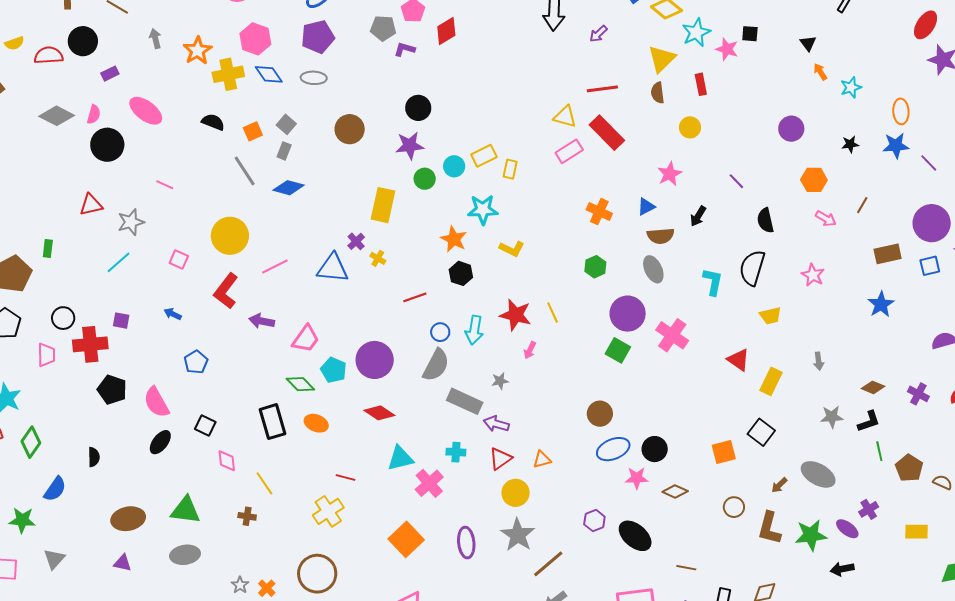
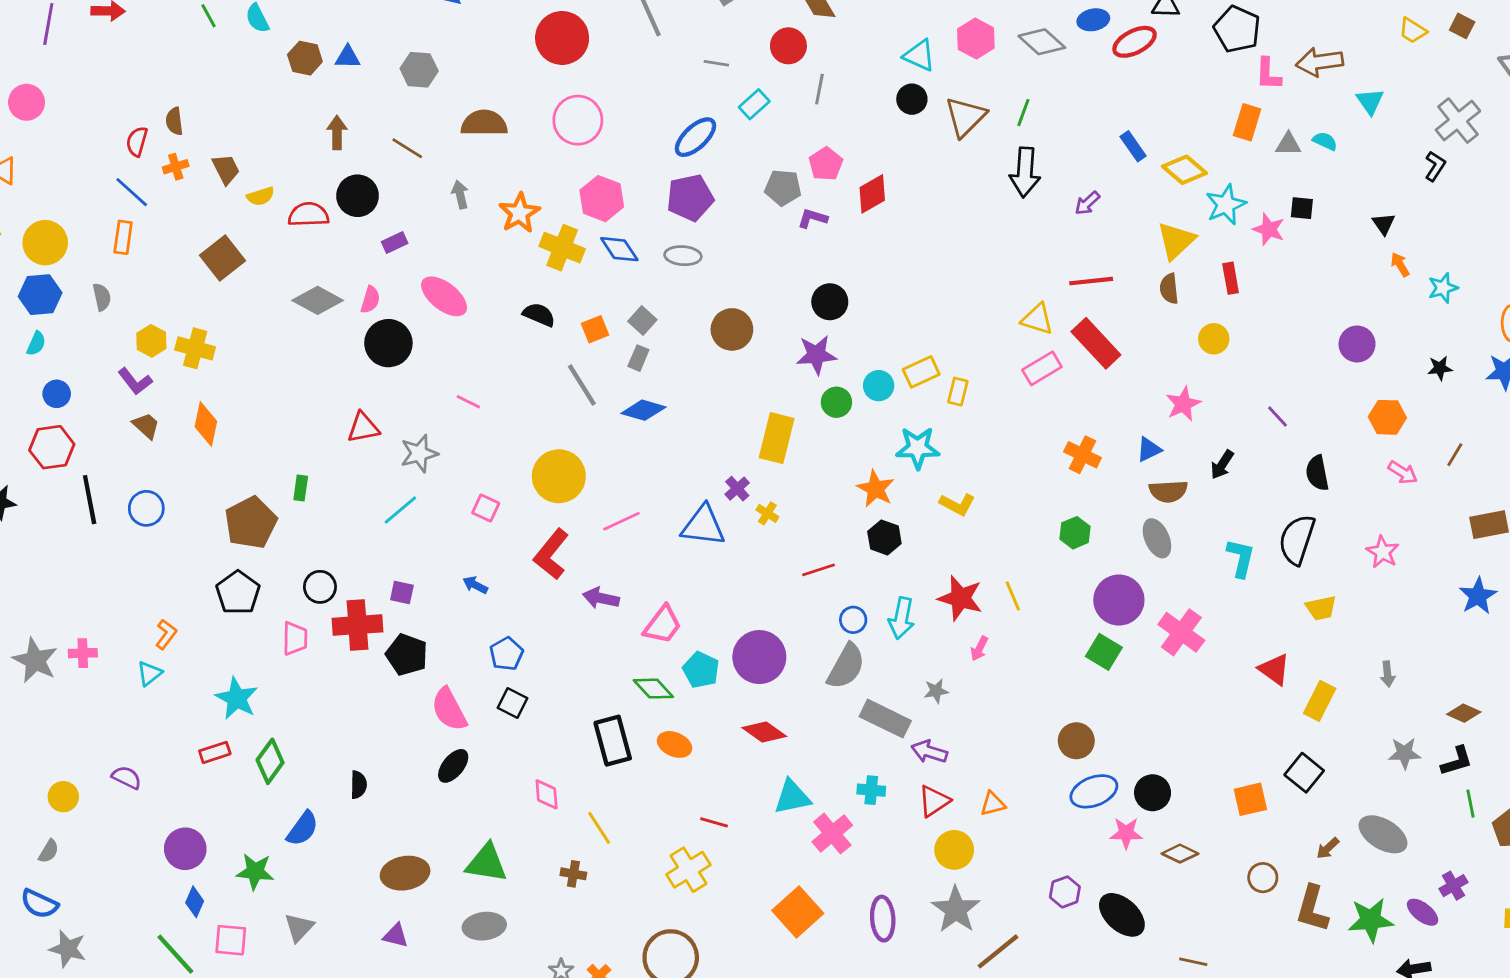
yellow cross: (228, 74) -> (562, 248), turned 32
black pentagon: (112, 390) -> (407, 655), moved
black square: (205, 425) -> (513, 703), moved

